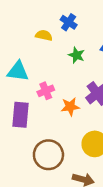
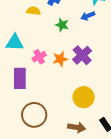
orange star: (70, 107) -> (60, 59), moved
brown circle: (48, 155) -> (34, 115), moved

